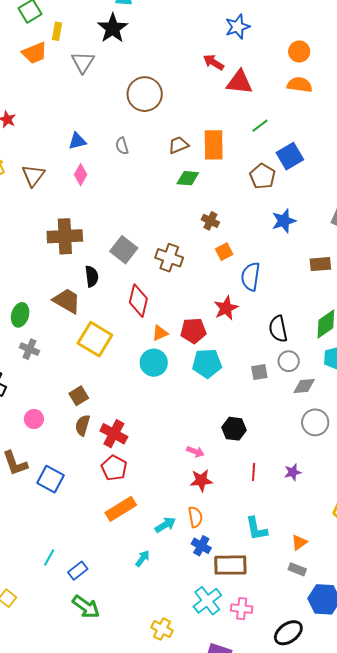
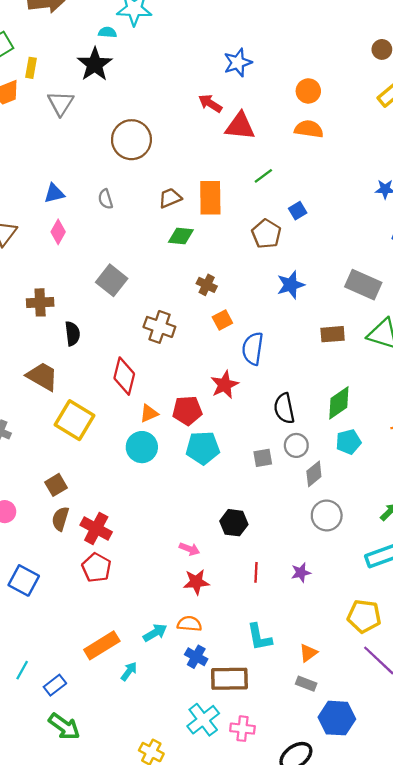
blue square: (290, 156) -> (298, 211), size x0.6
brown cross: (65, 236) -> (40, 302), size x0.7
gray square: (124, 250) -> (112, 280), moved
black semicircle: (92, 276) -> (72, 334), moved
gray diamond: (304, 386) -> (314, 474), turned -35
orange rectangle: (121, 509) -> (102, 645), moved
orange semicircle: (195, 517) -> (189, 624), turned -75

